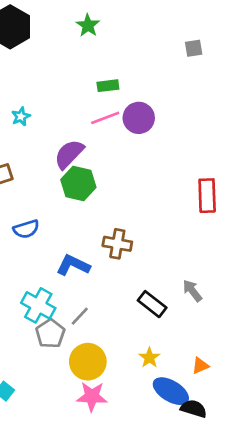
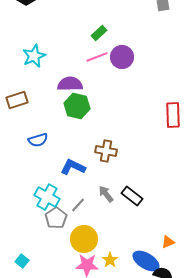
green rectangle: (108, 86) -> (99, 33), turned -35
cyan star: (21, 117) -> (34, 56), size x1.6
purple semicircle: (69, 154) -> (70, 84), turned 45
gray arrow: (192, 291) -> (106, 194), moved
yellow star: (149, 358) -> (110, 260), moved

